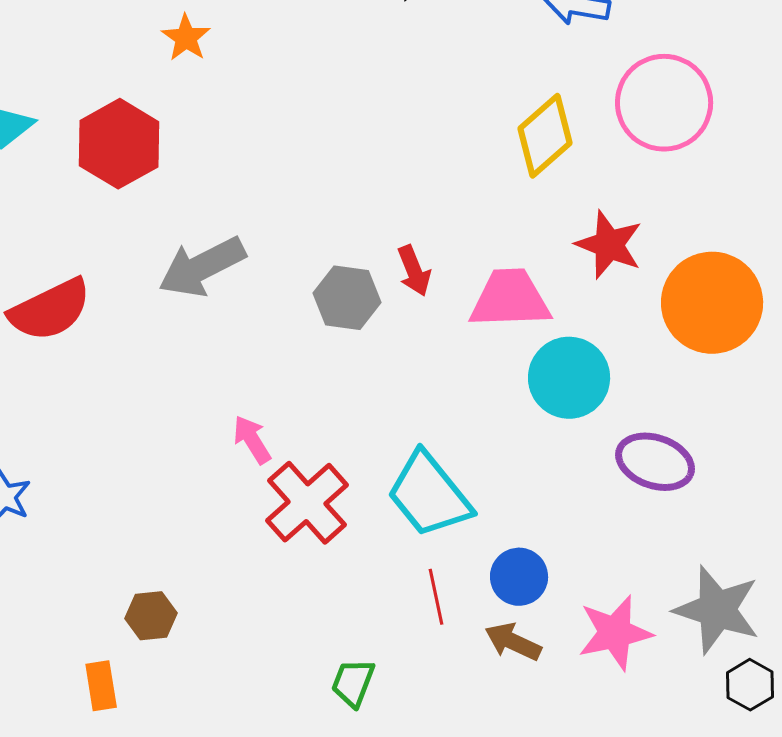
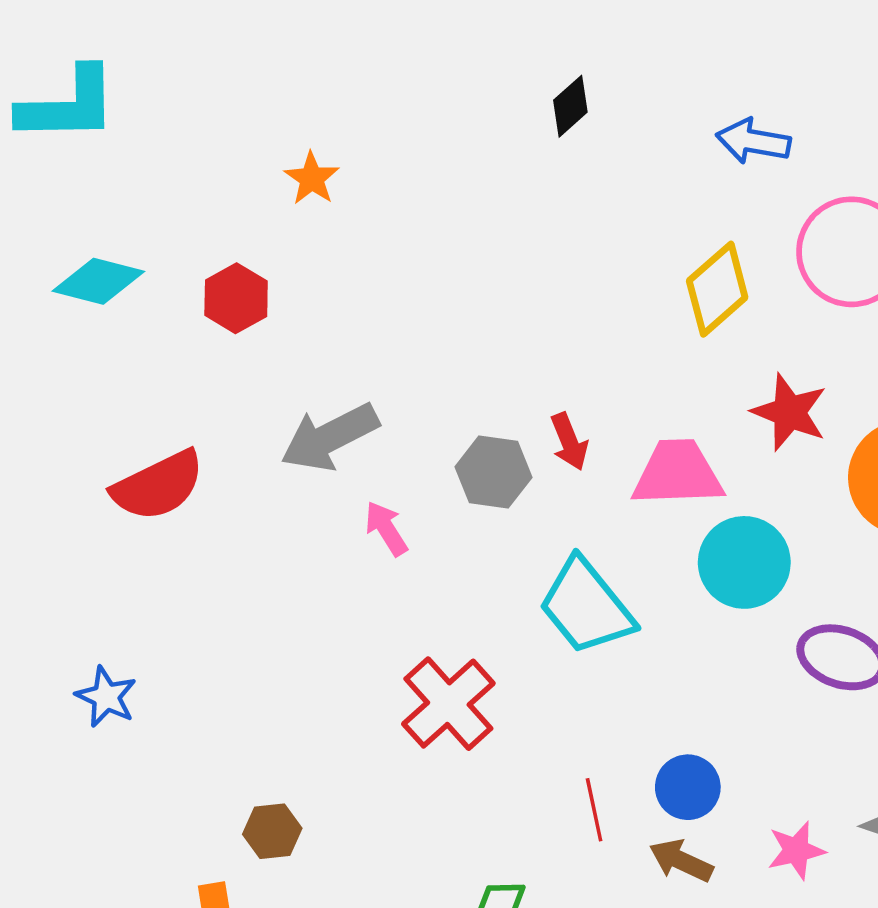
red hexagon: (119, 144) -> (236, 298), size x0.7
pink arrow: (252, 440) -> (386, 529), moved
cyan trapezoid: (429, 495) -> (586, 606), moved
pink star: (615, 633) -> (796, 850), size x0.7

